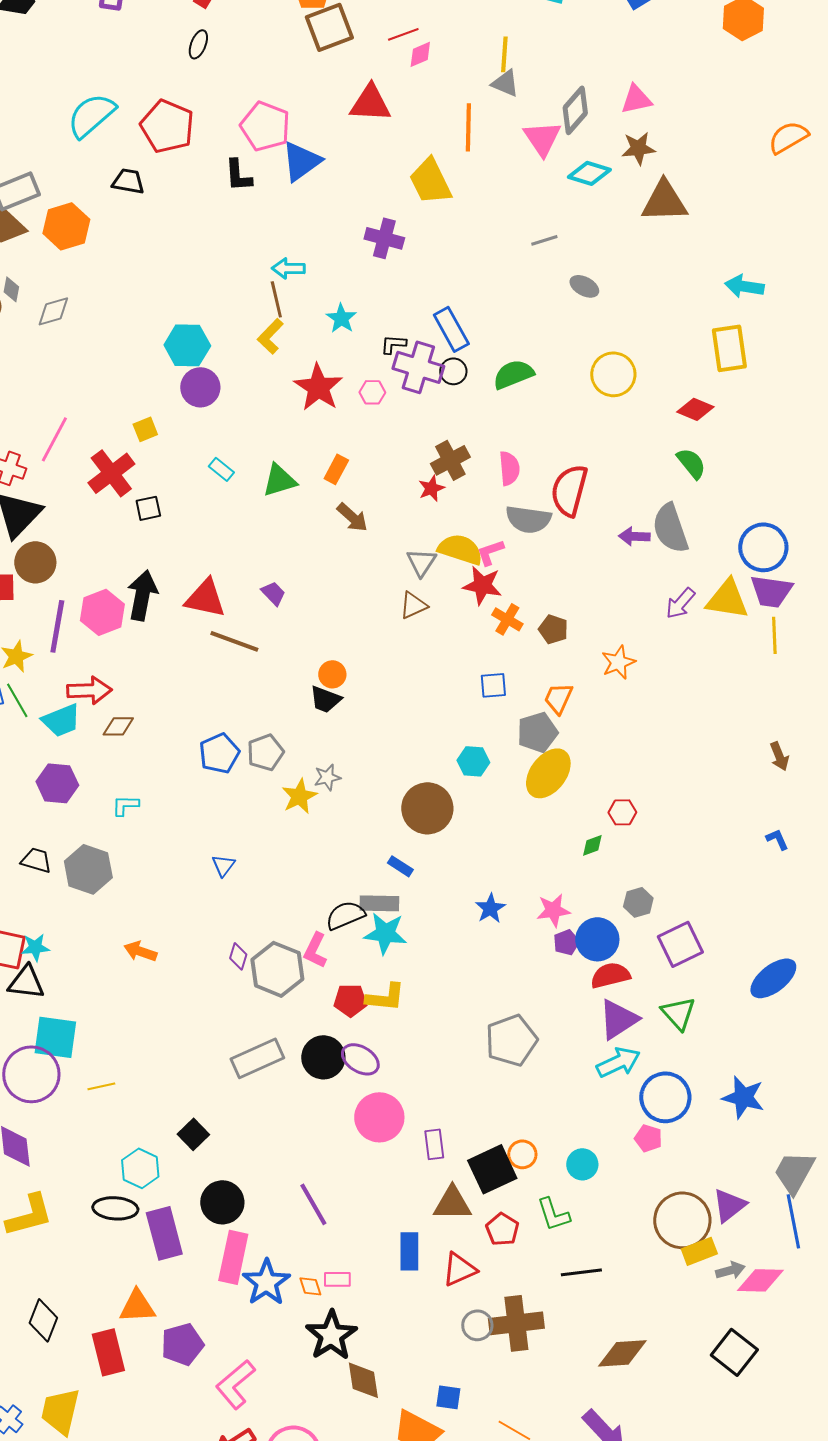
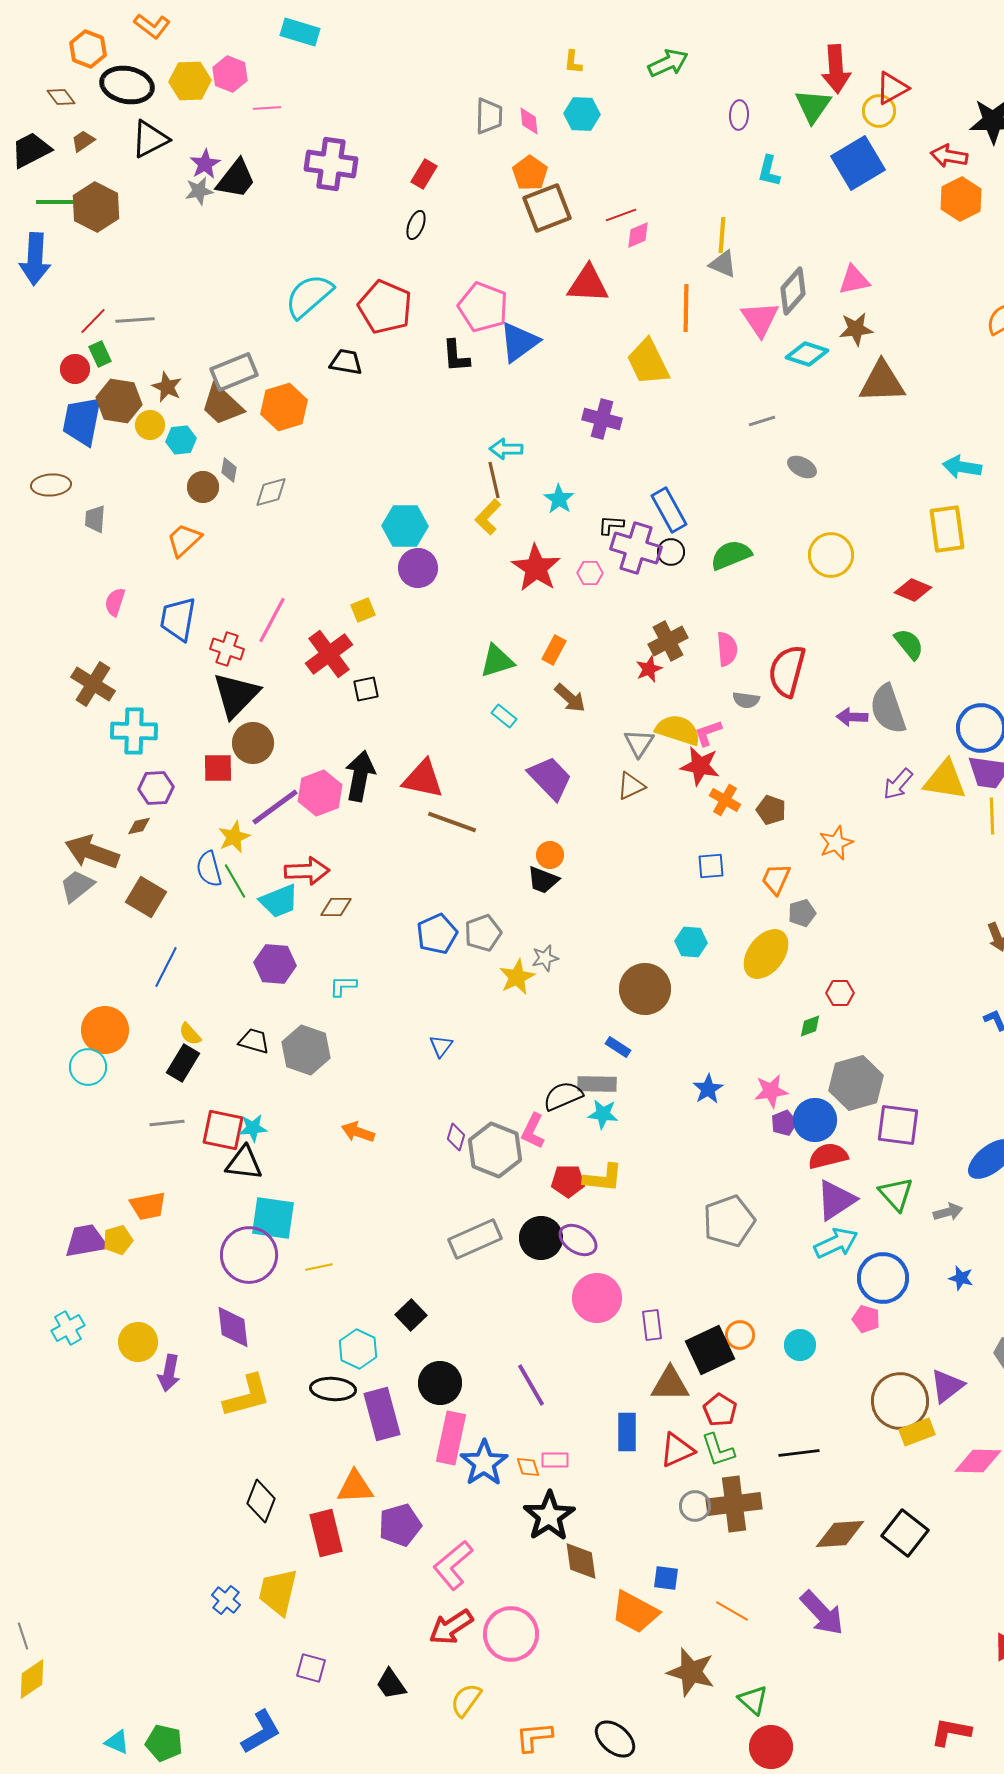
cyan rectangle: (221, 469) -> (504, 716), moved
gray semicircle: (528, 519) -> (746, 700), size x0.6
purple trapezoid: (273, 593) -> (550, 778), moved, size x1.8
purple line: (57, 626) -> (275, 807), turned 44
gray pentagon: (537, 732) -> (802, 913), moved, size x0.7
gray hexagon: (638, 902) -> (856, 1083), size x1.8
cyan star: (385, 933) -> (603, 1114), size x0.7
purple square: (680, 944) -> (898, 1125), turned 33
blue star: (743, 1097) -> (961, 1278), size x0.6
green L-shape: (553, 1214) -> (718, 1450), moved
gray arrow: (730, 1270) -> (948, 1212), moved
black square: (734, 1352) -> (905, 1533), moved

